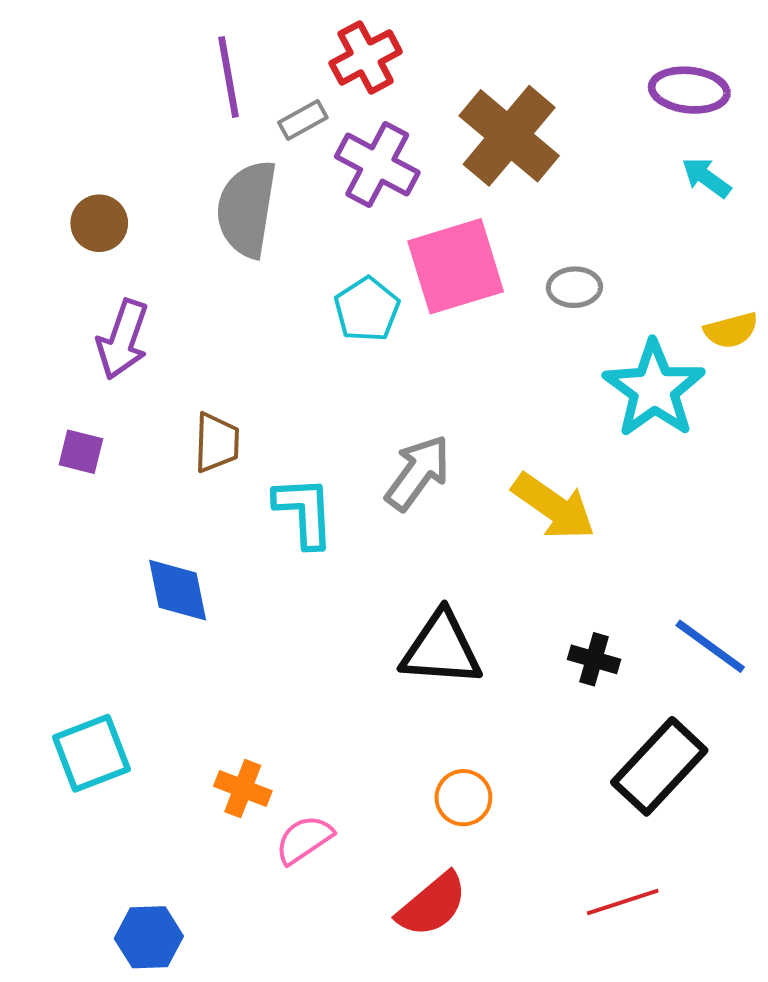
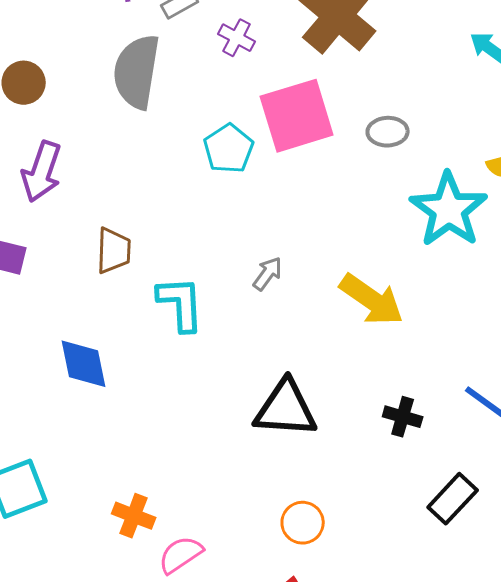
purple cross: (377, 164) -> (237, 38), size x0.6
gray arrow: (418, 473) -> (268, 274), size x0.6
black rectangle: (659, 766) -> (453, 499), size x0.7

